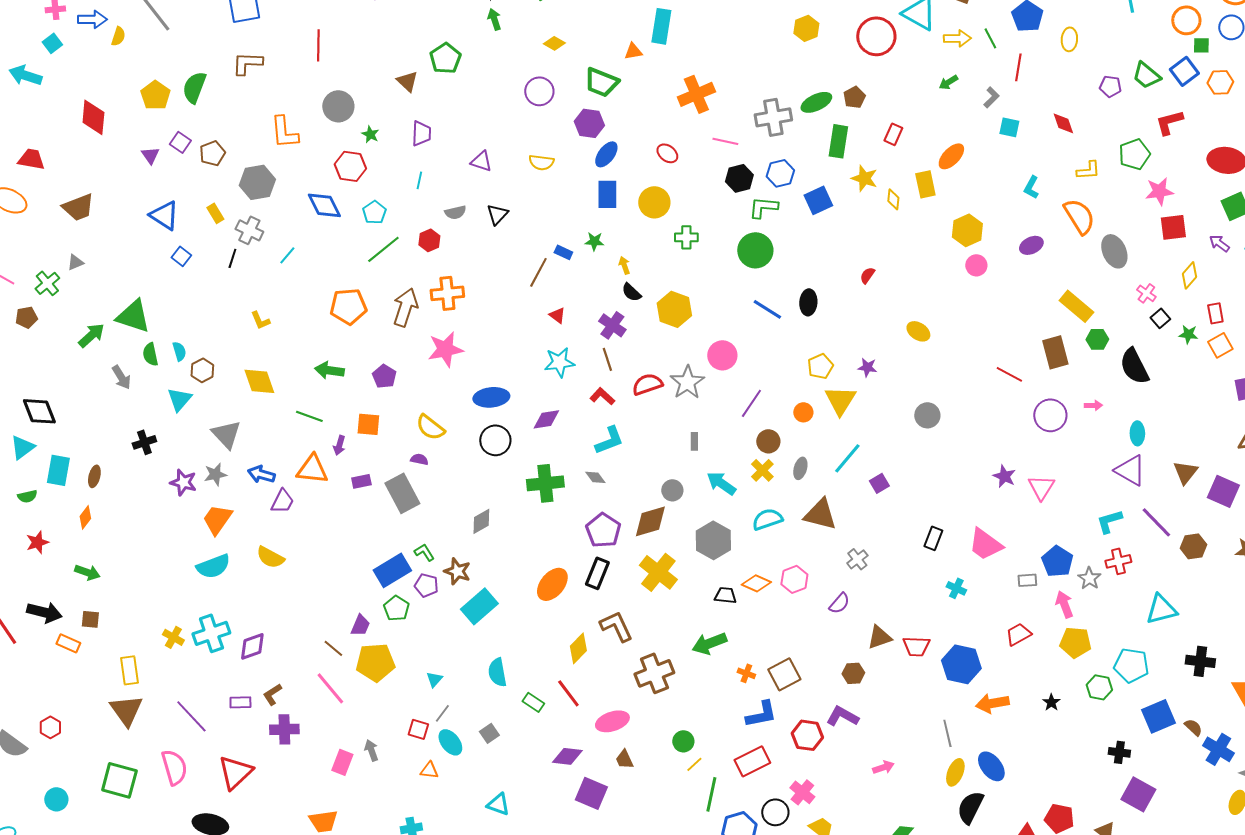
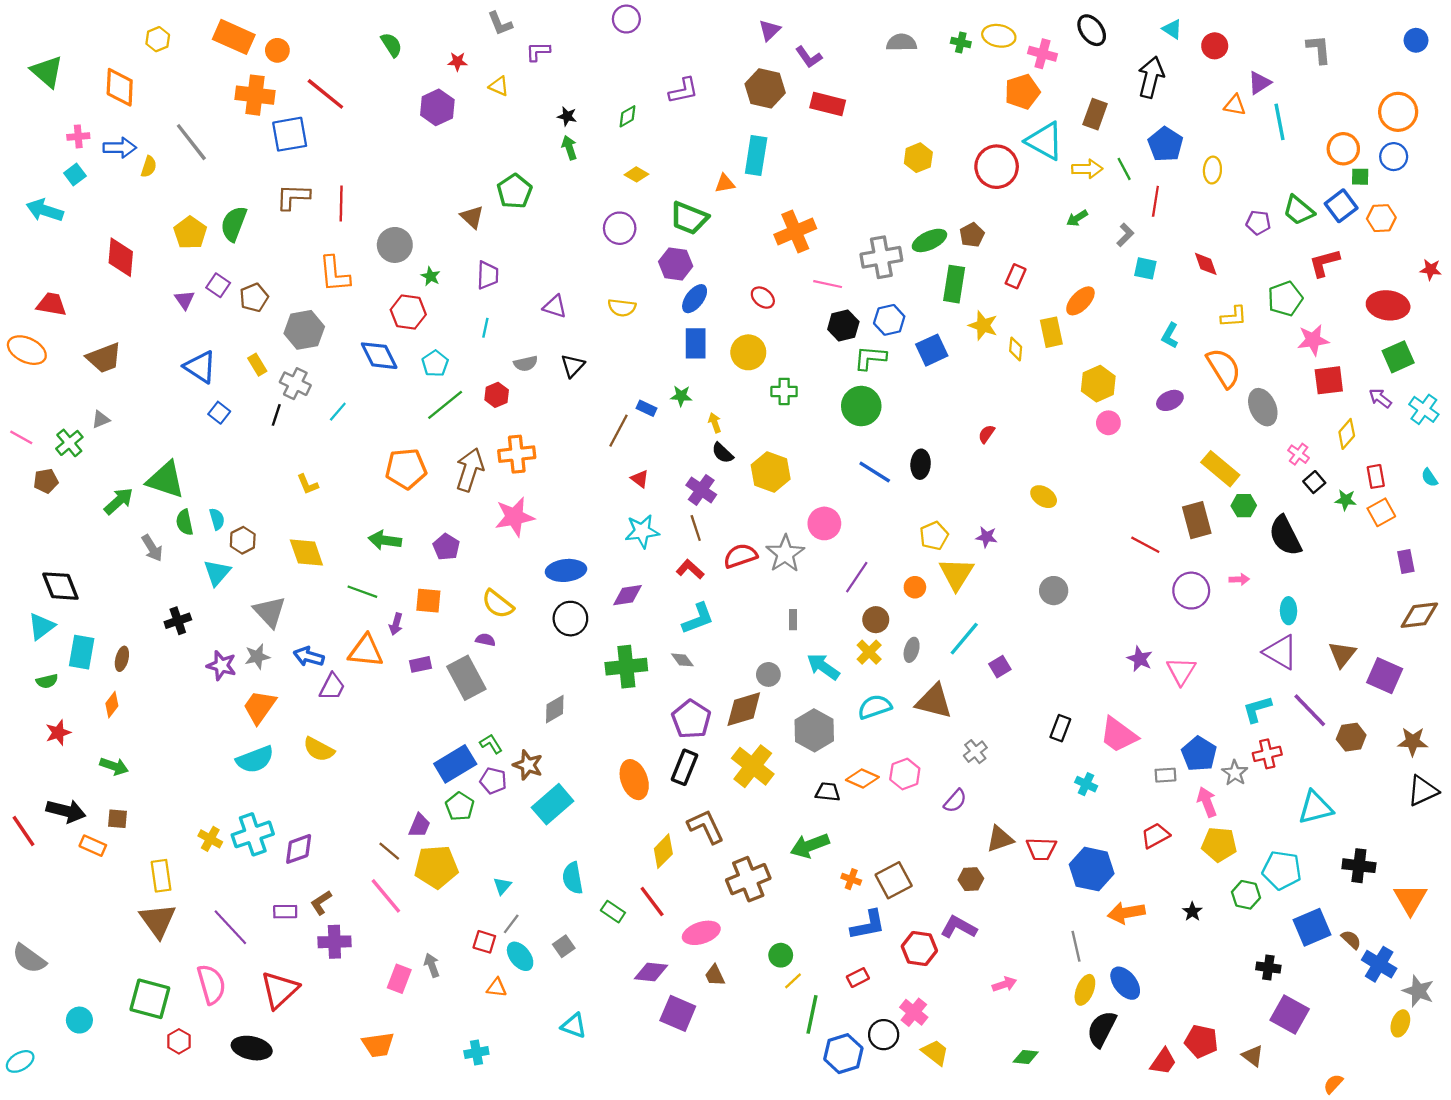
red line: (318, 45) -> (341, 204), moved
orange ellipse: (552, 584) -> (634, 780), turned -60
red hexagon: (50, 727) -> (179, 1041), moved
red rectangle: (752, 761) -> (858, 978), size x0.6

